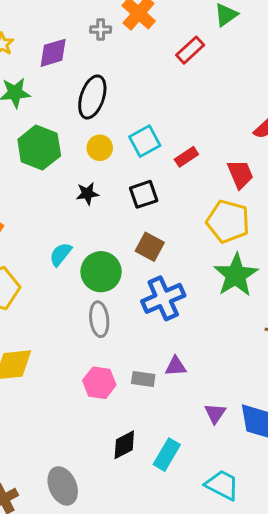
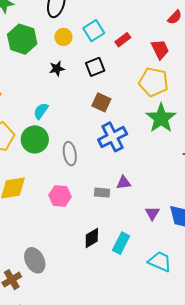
green circle: (101, 272) -> (35, 139), moved
pink hexagon: (99, 383) -> (60, 196), moved
gray ellipse: (63, 486) -> (35, 260), moved

